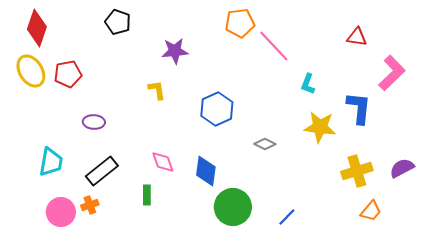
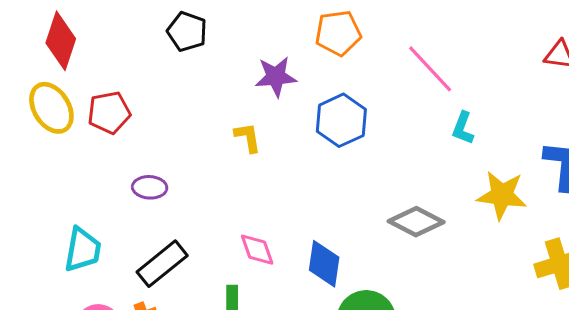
orange pentagon: (240, 23) -> (338, 33), moved
cyan L-shape: (308, 84) -> (463, 128), moved
blue hexagon: (217, 109) -> (341, 120), moved
gray diamond: (265, 144) -> (416, 222), size x1.6

